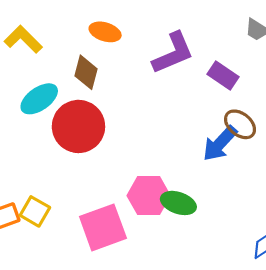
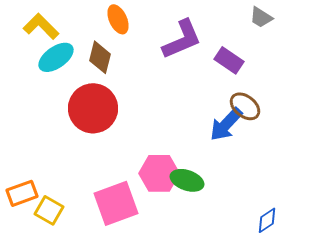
orange ellipse: (105, 32) -> (118, 19), turned 48
cyan ellipse: (39, 99) -> (56, 57), moved
yellow square: (35, 211) -> (49, 210), moved

